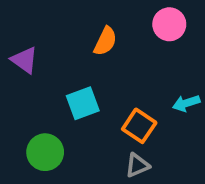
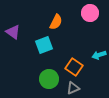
cyan square: (83, 103) -> (44, 45), moved
green circle: (45, 152) -> (49, 79), moved

